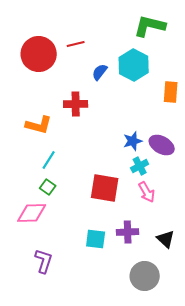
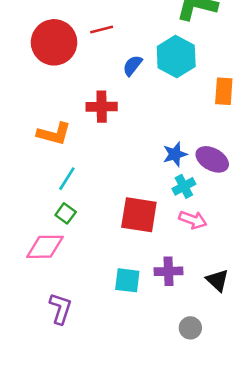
pink arrow: (147, 192) -> (193, 220), turned -40
gray circle: (145, 276) -> (190, 328), size x0.6

